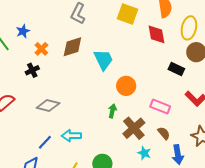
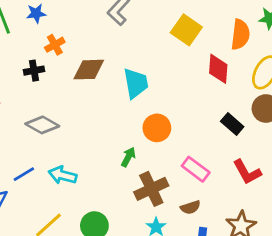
brown diamond: (72, 47) -> (89, 70), moved
brown semicircle: (164, 133) -> (190, 207), turned 96

